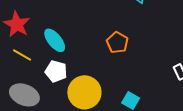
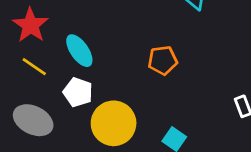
orange pentagon: (117, 43) -> (163, 60), turned 30

